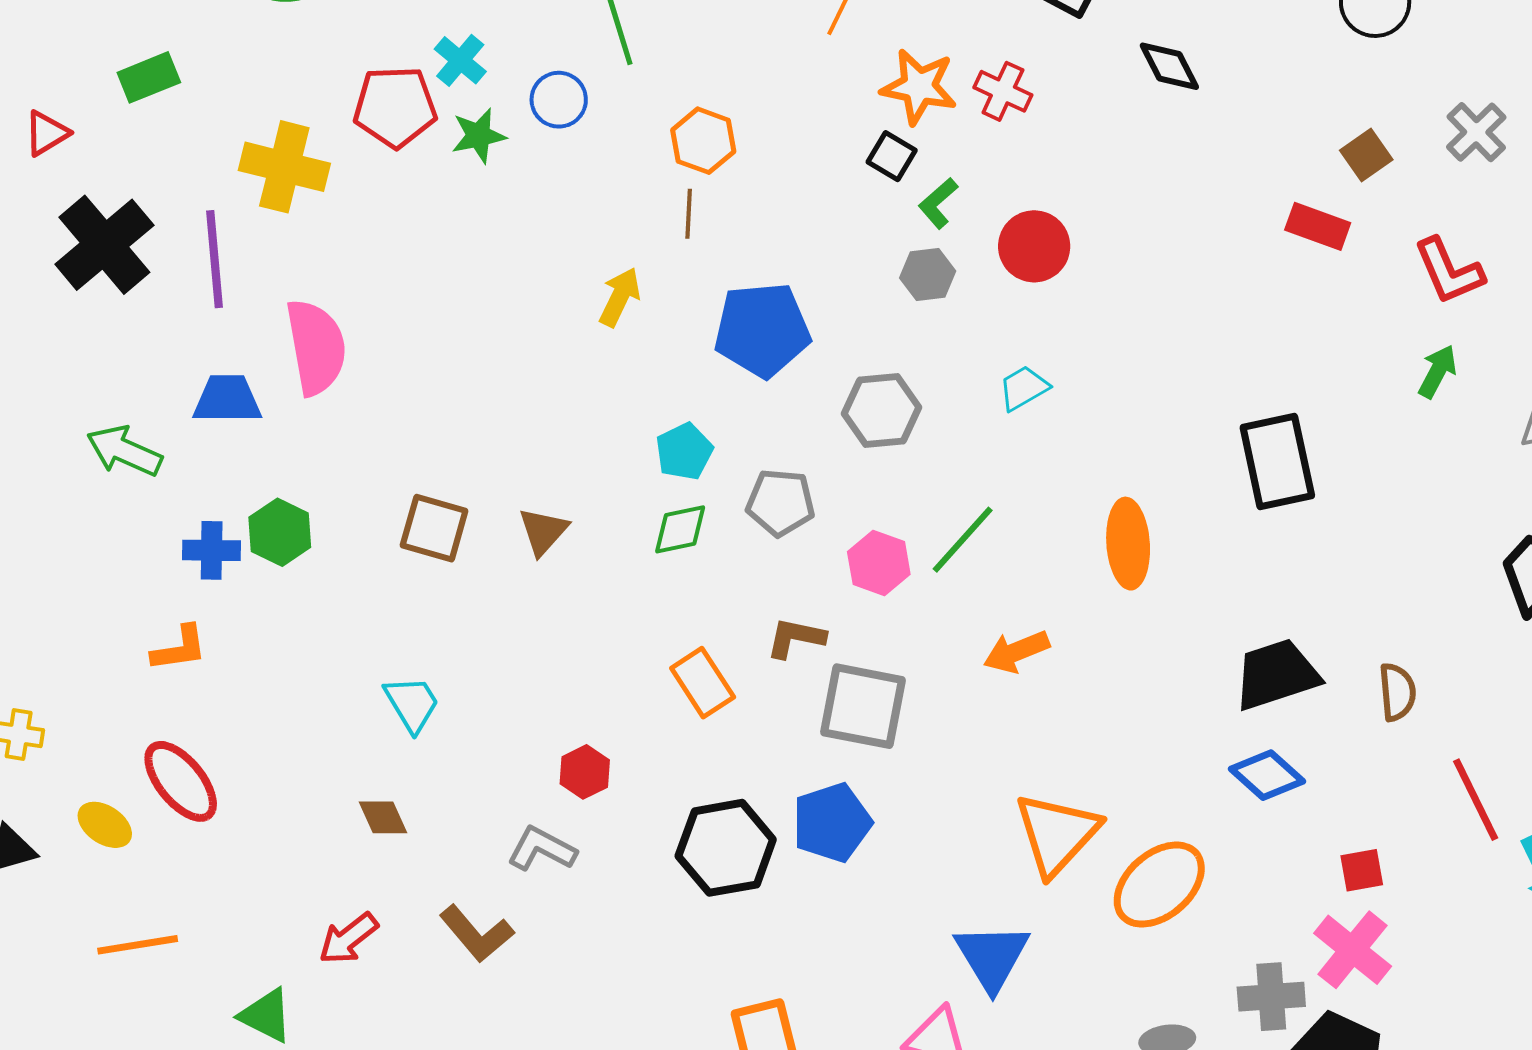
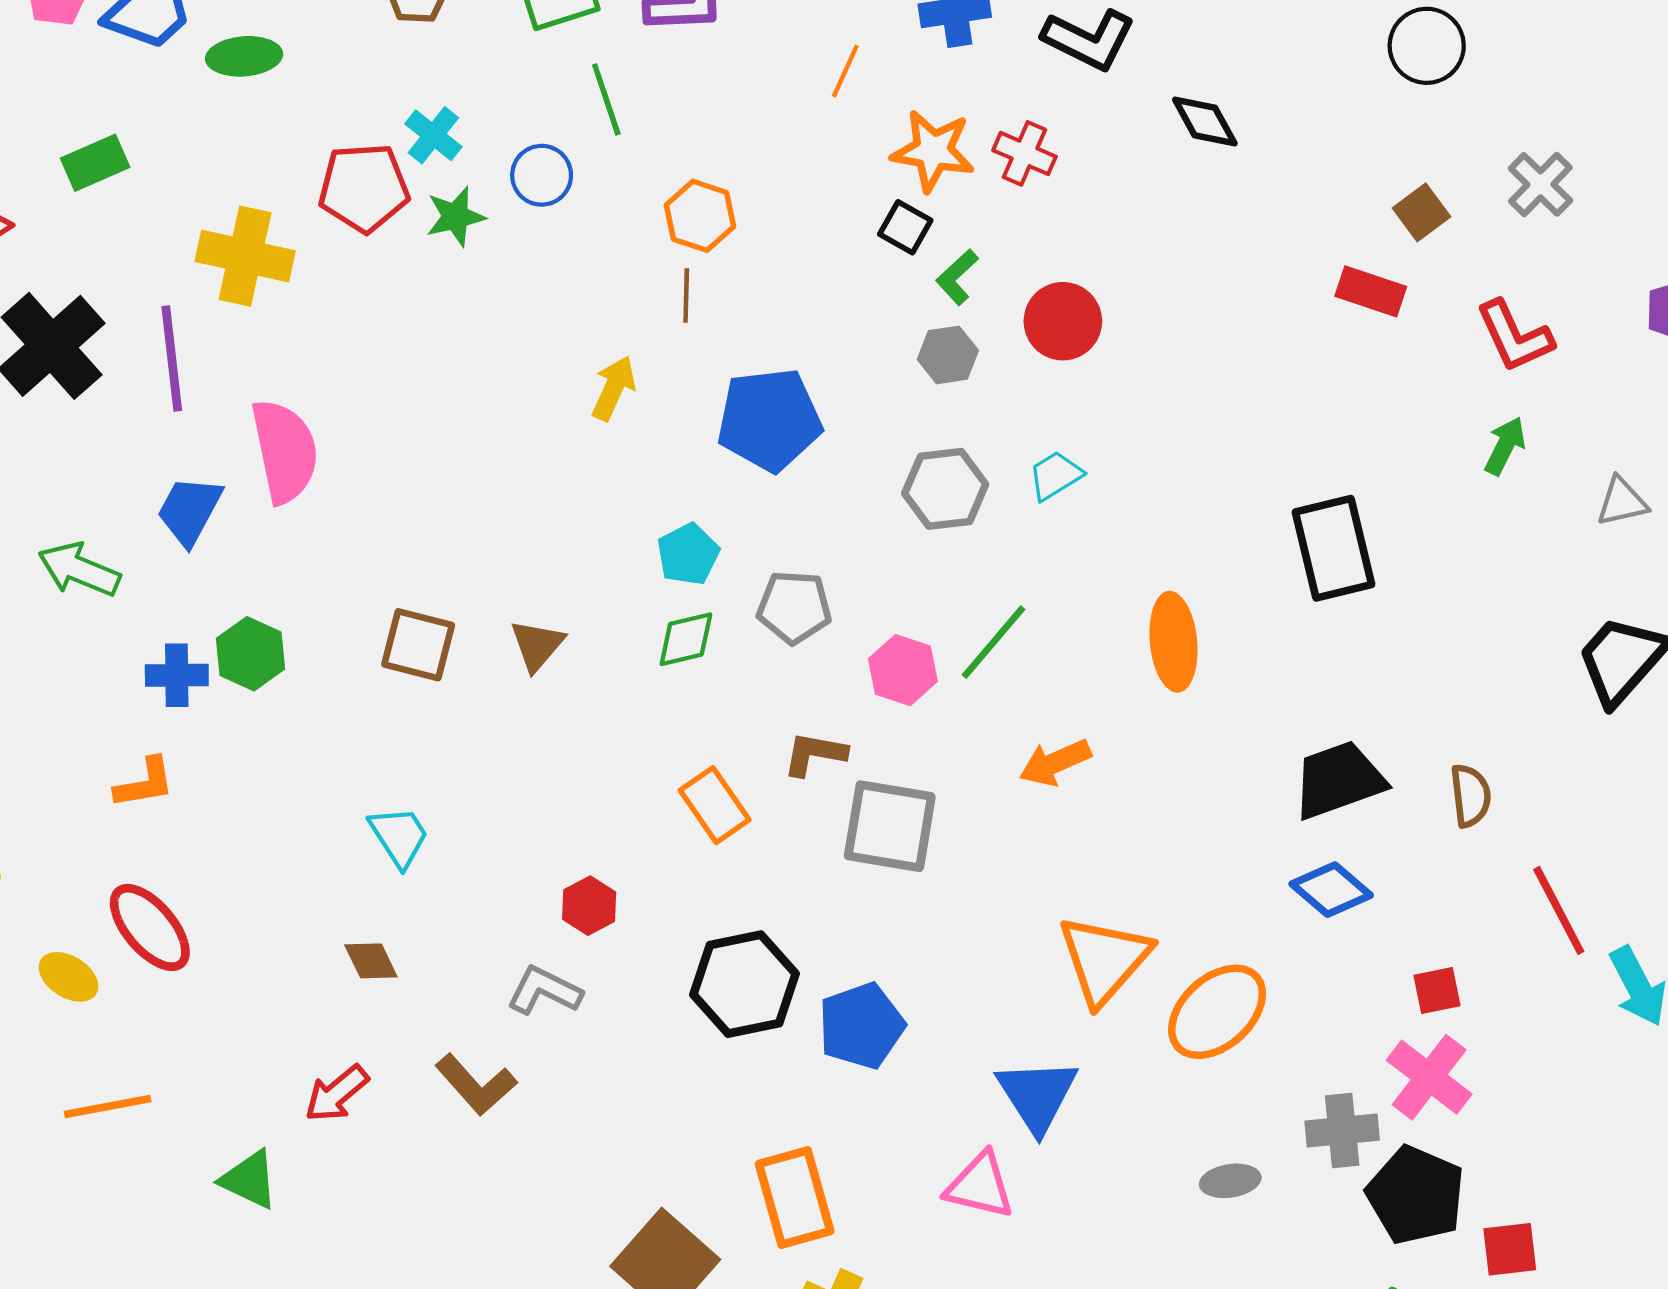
blue trapezoid: (227, 399) -> (190, 510), turned -60
gray hexagon: (881, 410) -> (945, 489), moved
blue pentagon: (832, 823) -> (861, 1026), moved

